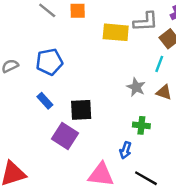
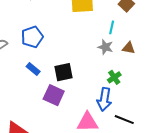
cyan line: (159, 64) -> (112, 27), moved
green cross: (141, 125) -> (114, 77), turned -32
blue arrow: (125, 150) -> (104, 99), size x1.6

